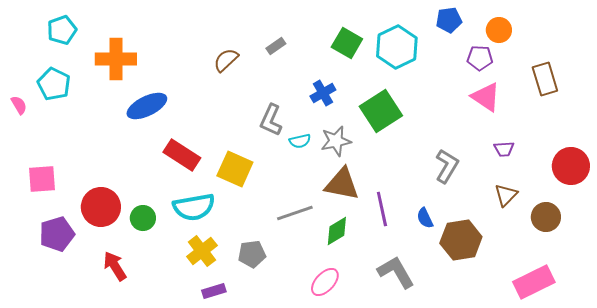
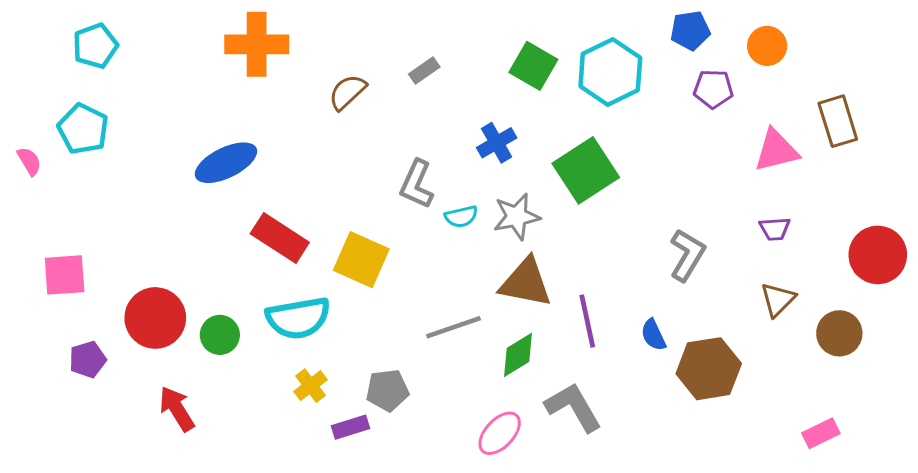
purple pentagon: (480, 58) -> (713, 89), moved
orange cross: (116, 59) -> (257, 44), moved
pink triangle: (486, 97) -> (776, 150), moved, turned -48
purple pentagon: (57, 234) -> (88, 359), size x0.7
yellow cross: (202, 251) -> (311, 386), size x0.7
gray L-shape: (396, 272) -> (573, 407), moved
pink rectangle: (534, 282) -> (821, 433), size x0.6
purple rectangle: (214, 291) -> (350, 427), moved

